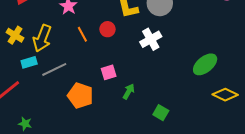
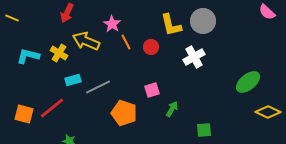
orange line: (82, 34) -> (126, 42), moved
yellow arrow: (42, 38) -> (86, 41), moved, turned 92
green square: (161, 113) -> (204, 130), turned -35

